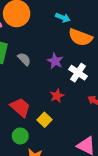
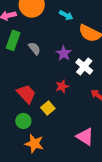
cyan arrow: (63, 18) -> (66, 15), moved

